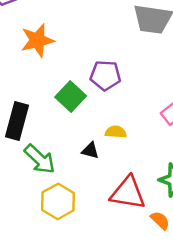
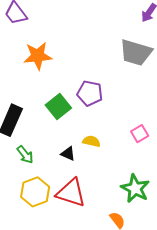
green arrow: (40, 159) -> (25, 155), size x0.7
red triangle: (128, 193) -> (71, 193), moved

